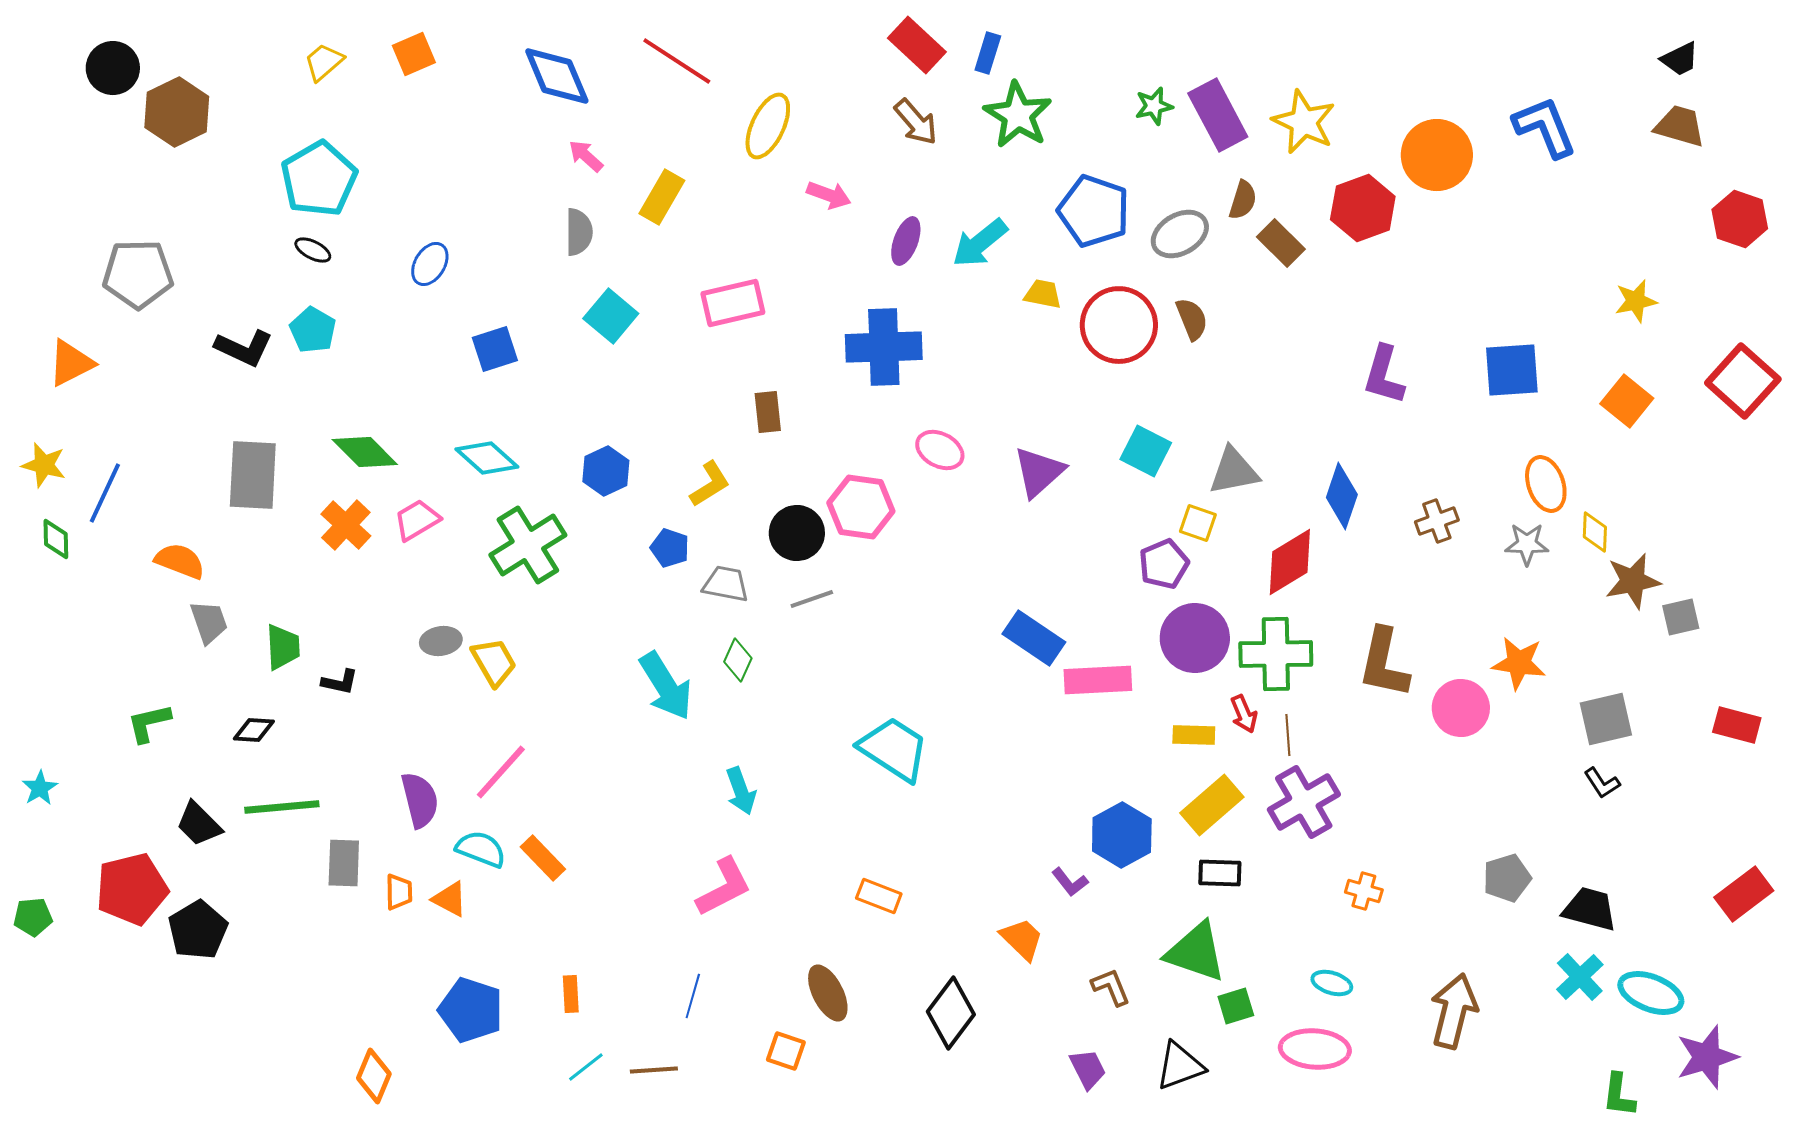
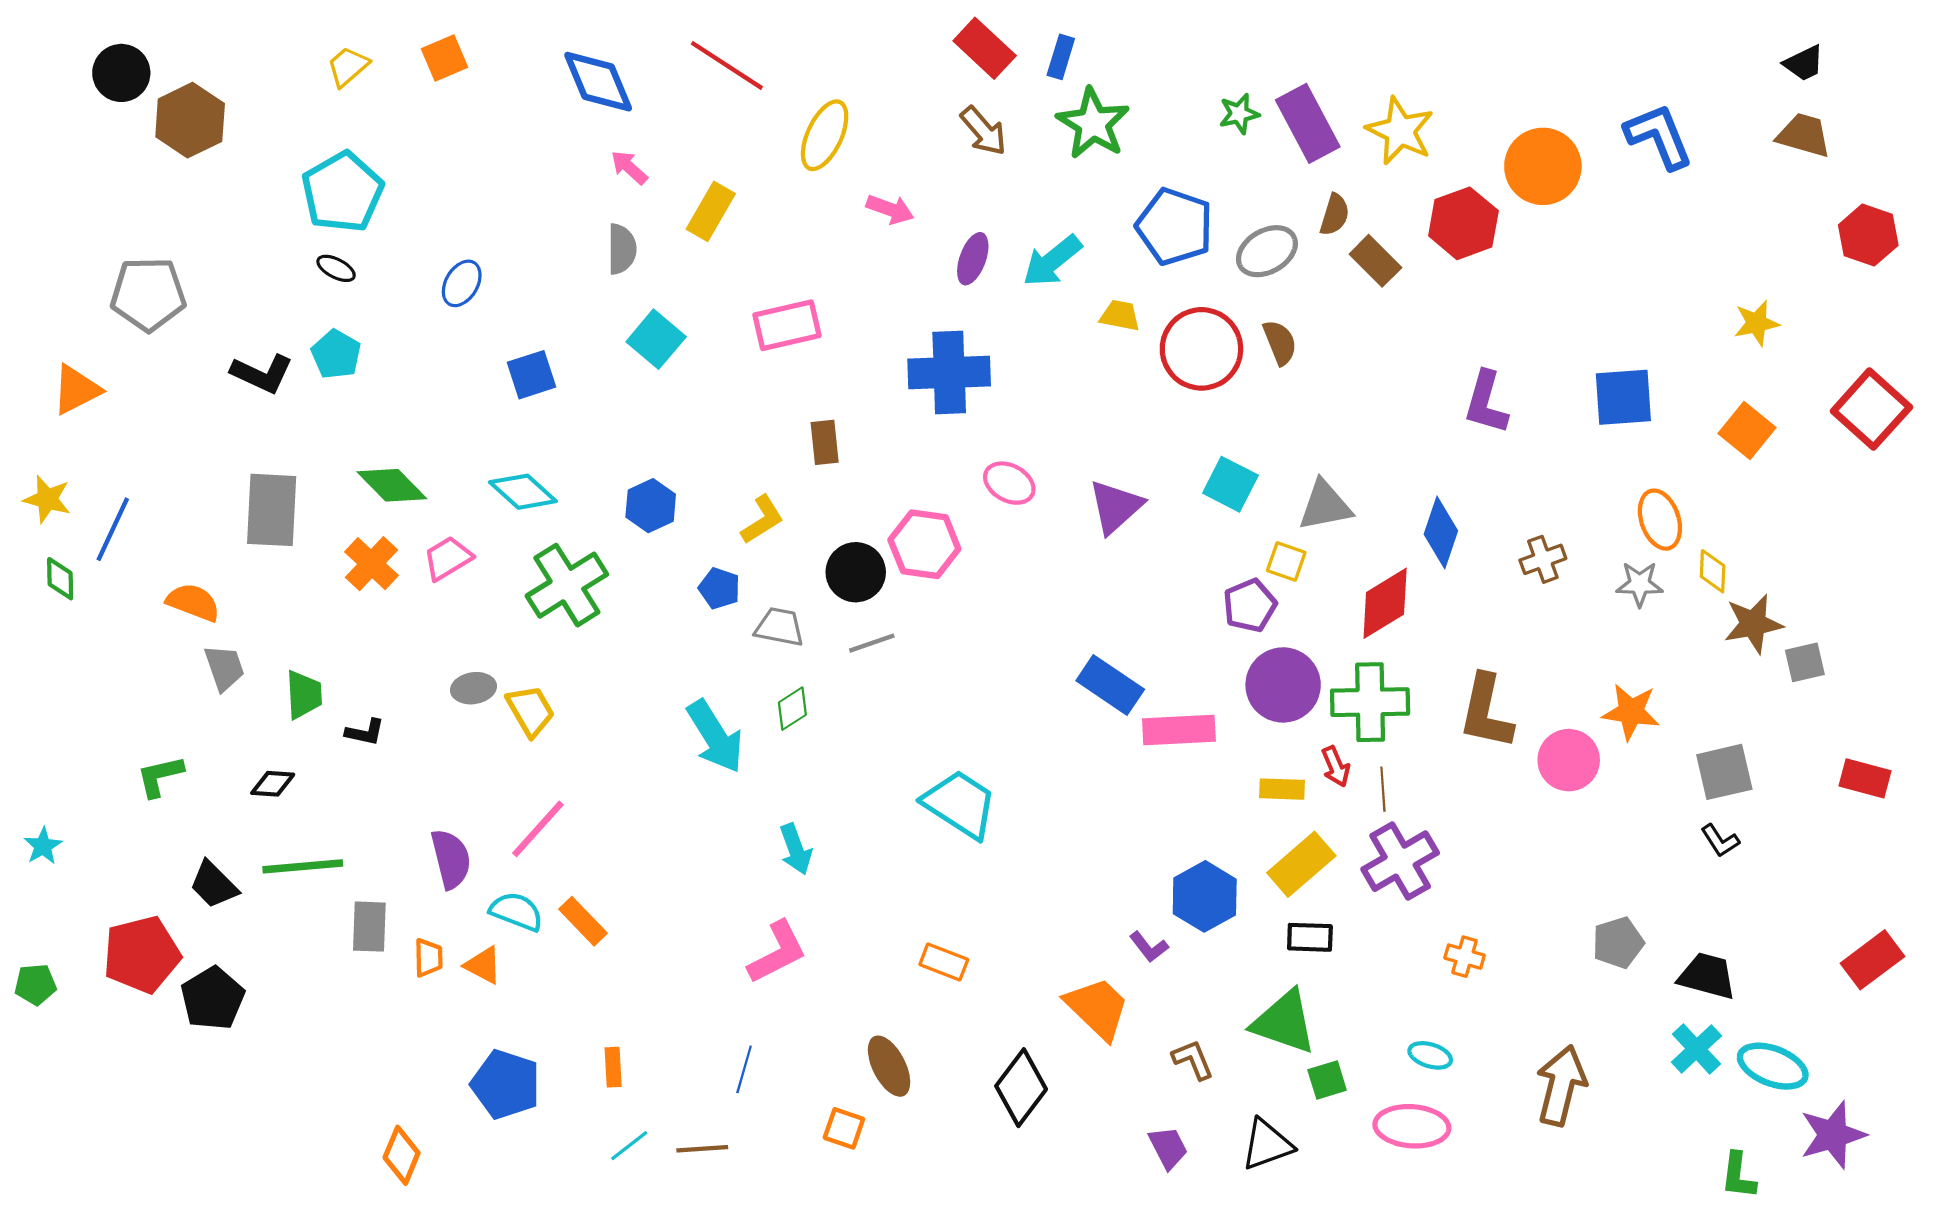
green diamond: (738, 660) -> (792, 709), turned 33
orange trapezoid: (1022, 939) -> (1097, 1008), size x1.4

